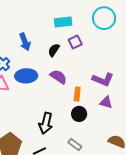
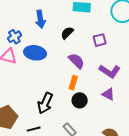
purple square: (75, 42) -> (100, 40), moved
purple semicircle: (58, 77) -> (76, 61), moved
orange rectangle: (77, 94) -> (73, 83), moved

